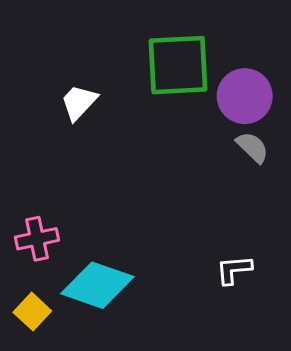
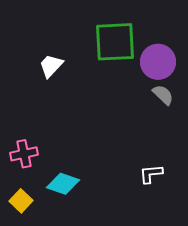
cyan diamond: (97, 285) -> (63, 184), size x0.7

